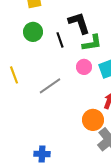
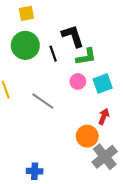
green circle: (33, 32) -> (25, 45), size x1.4
gray line: (50, 86) -> (43, 101), turned 70

